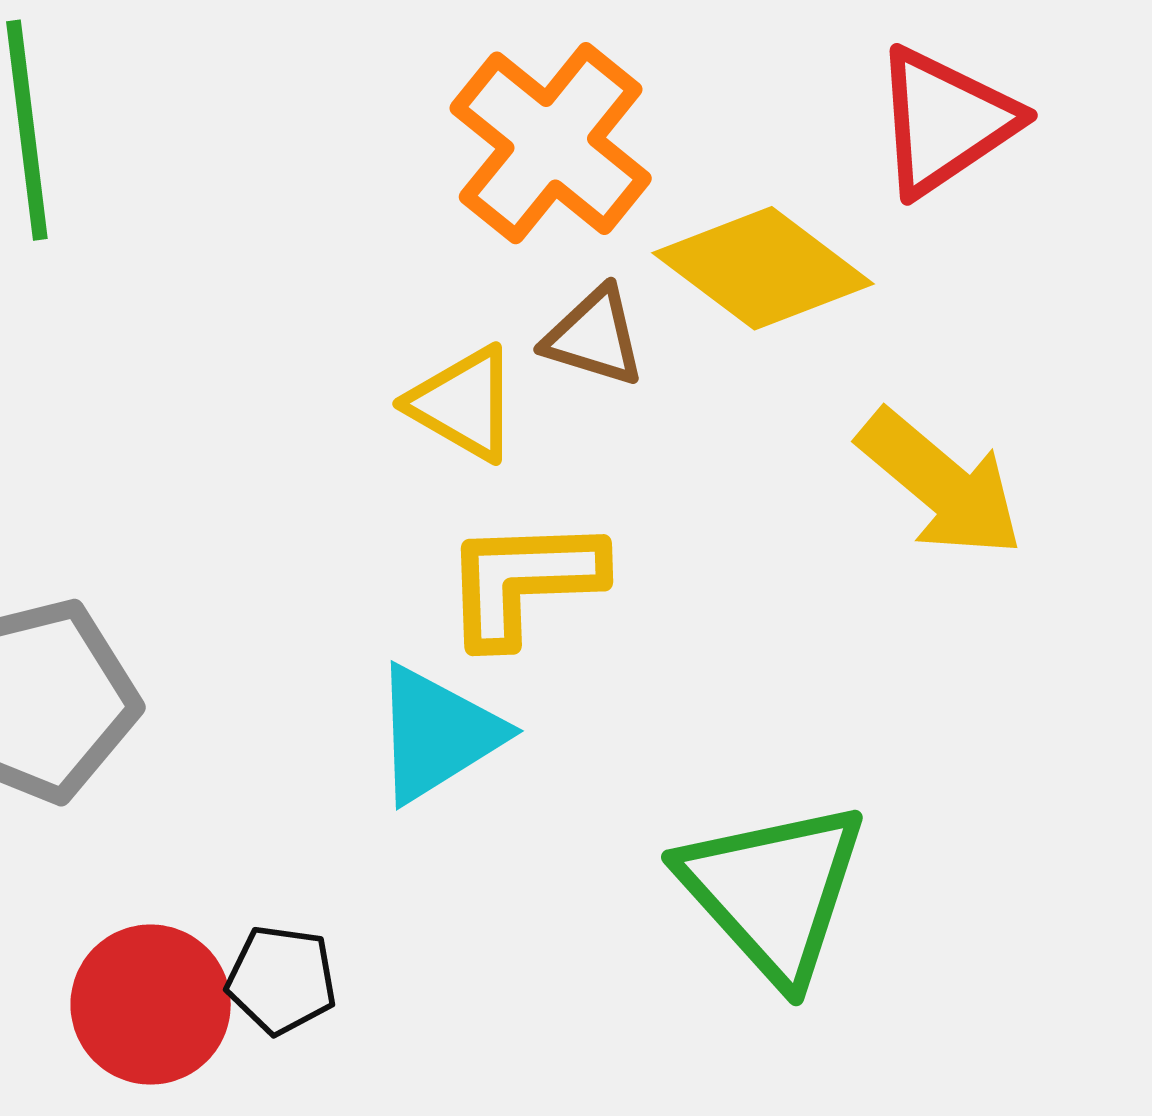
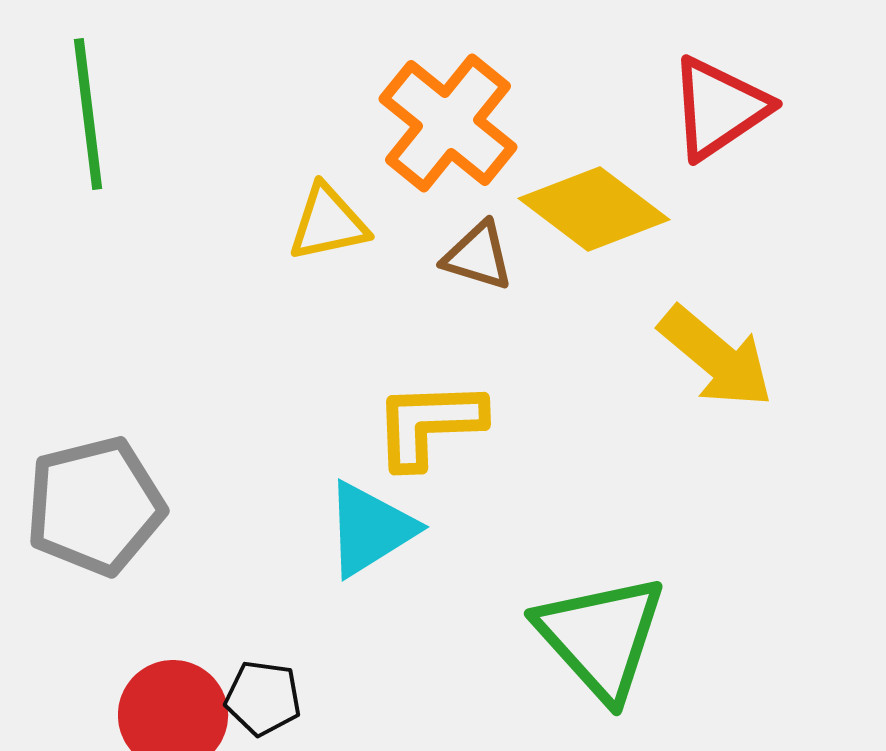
yellow triangle: (463, 404) -> (328, 223), moved, turned -42

